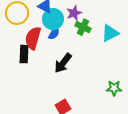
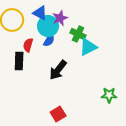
purple star: (74, 13) -> (60, 18), moved
cyan triangle: (110, 33) -> (88, 47), moved
red semicircle: (33, 38) -> (28, 45), size x0.6

